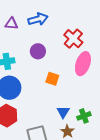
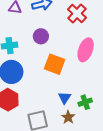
red cross: (73, 39) -> (77, 14), moved
orange square: (52, 79) -> (55, 64), size x1.5

